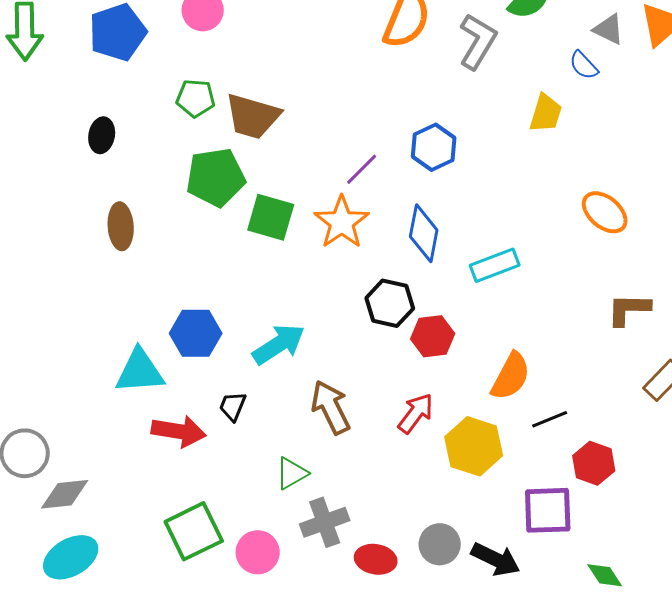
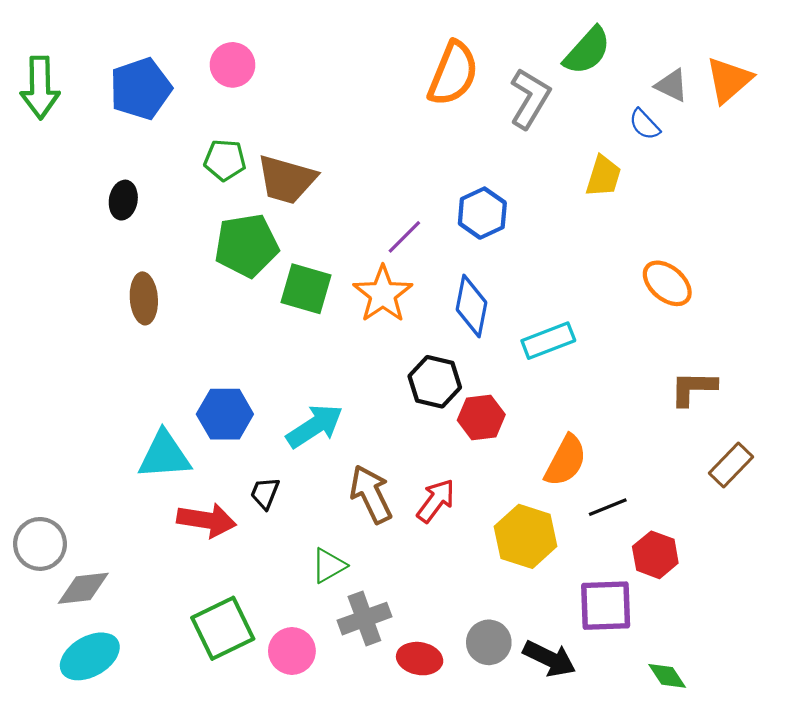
red arrow: (416, 413) -> (436, 501), moved

